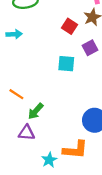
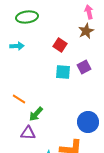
red square: (70, 26) -> (60, 45), moved
purple square: (90, 48) -> (84, 67), moved

